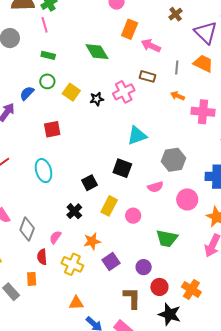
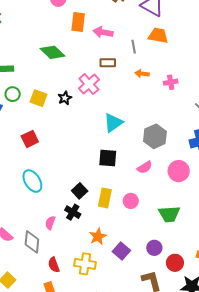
pink cross: (203, 112) -> (171, 82), size x0.6
black square: (89, 183) -> (80, 191), moved
pink semicircle: (55, 237) -> (50, 223), moved

